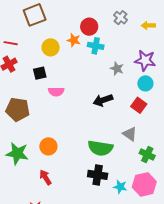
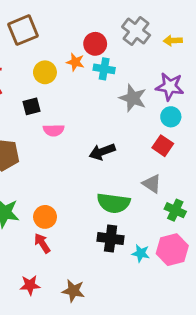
gray cross: (121, 18) -> (136, 31), size x1.5
gray star: (117, 69) -> (133, 98), size x1.5
black arrow: (103, 100) -> (102, 152), moved
orange circle: (48, 146) -> (45, 217), moved

